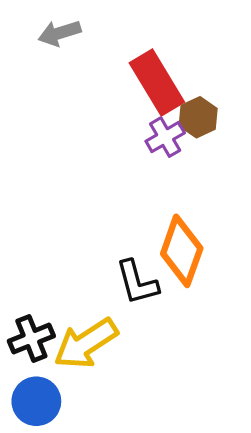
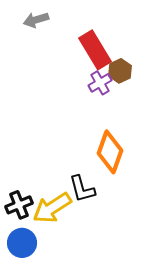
black L-shape: (137, 282) -> (82, 189), moved

